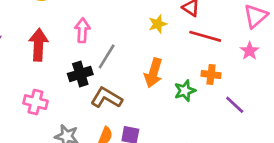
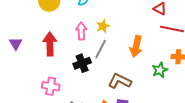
yellow star: (158, 24) -> (103, 26), moved
orange arrow: (153, 73) -> (136, 47), moved
brown L-shape: (106, 98) -> (120, 81), moved

